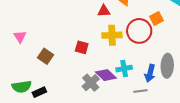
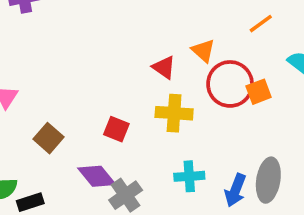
red triangle: (104, 11) -> (164, 67), turned 32
red circle: (139, 31) -> (230, 84), moved
purple diamond: (106, 75) -> (97, 176), moved

